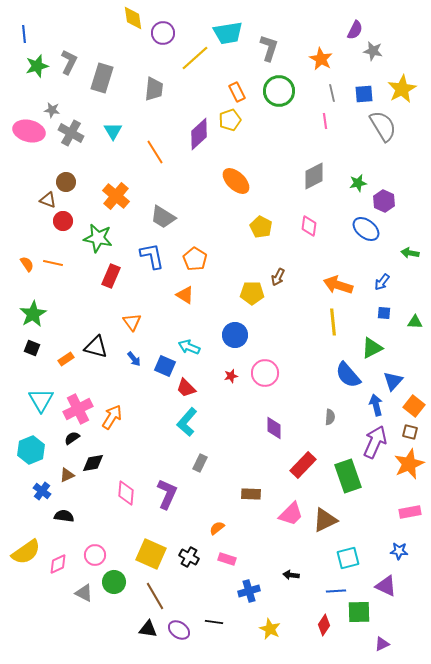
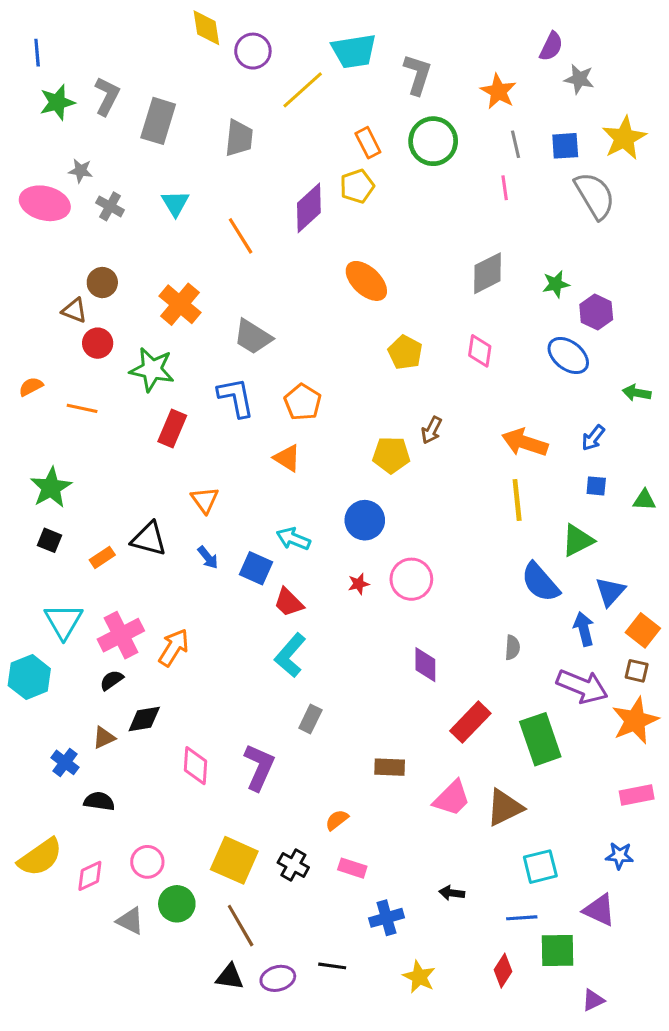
gray cross: (71, 133) -> (110, 206), size x0.7
orange semicircle: (27, 264) -> (31, 387), moved, turned -84
purple arrow: (375, 442) -> (582, 686), turned 88
cyan hexagon: (31, 450) -> (29, 677), moved
purple ellipse: (179, 630) -> (278, 978), turned -50

